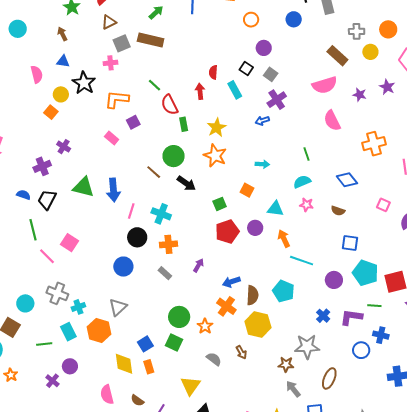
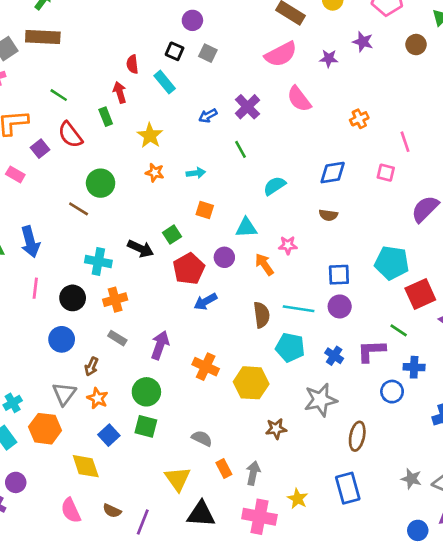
purple cross: (277, 100) -> (247, 107), moved
red semicircle: (170, 105) -> (70, 135), moved
green rectangle: (184, 124) -> (106, 117), moved
orange cross: (374, 144) -> (359, 119), size x0.6
green line: (306, 154) -> (240, 149), moved
orange star: (215, 156) -> (155, 173), size x0.6
cyan arrow: (262, 164) -> (196, 173), moved
blue diamond: (347, 180) -> (333, 173), turned -50
black arrow: (186, 183) -> (141, 249), moved
pink star: (306, 205) -> (288, 245), moved
pink square: (383, 205) -> (386, 173), moved
pink line: (131, 211) -> (35, 288), moved
blue square: (350, 243) -> (339, 275), moved
cyan line: (302, 261) -> (299, 309), moved
purple arrow: (199, 265) -> (160, 345), moved, size x1.5
cyan pentagon: (365, 273) -> (392, 263), moved
blue arrow: (231, 282) -> (205, 302), moved
cyan pentagon: (284, 291) -> (290, 347), moved
brown semicircle: (252, 295) -> (262, 315), moved
green line: (374, 306) -> (399, 330), turned 40
orange star: (205, 326) -> (97, 398), moved
brown arrow: (241, 352) -> (91, 367), moved, turned 64
brown star: (286, 364) -> (276, 429), moved
orange rectangle: (149, 367) -> (224, 468), moved
gray arrow: (293, 389) -> (253, 473), moved, turned 60

